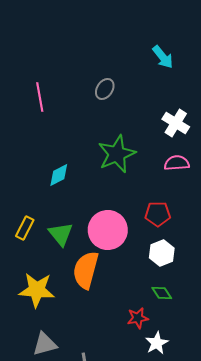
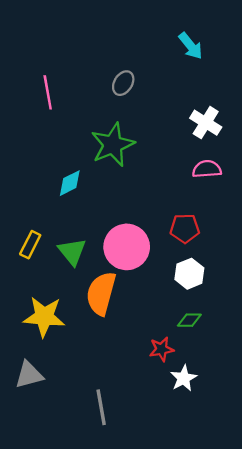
green star: (117, 154) -> (113, 145), moved
green diamond: (162, 293) -> (189, 320), turned -55
gray triangle: (45, 344) -> (29, 375), moved

